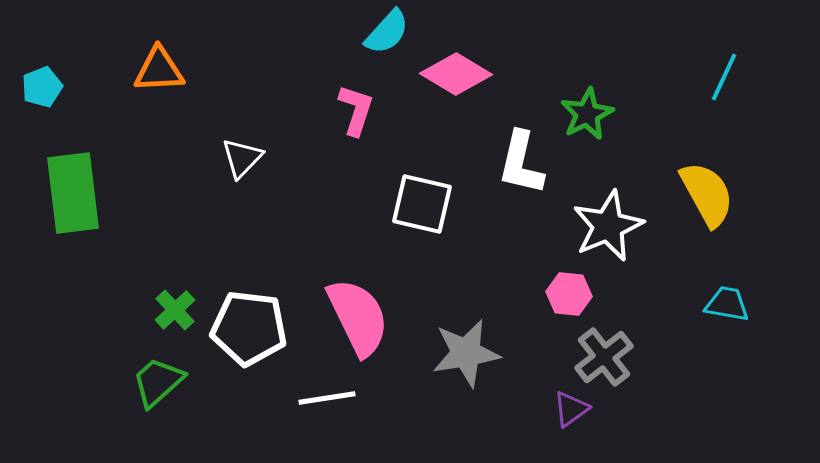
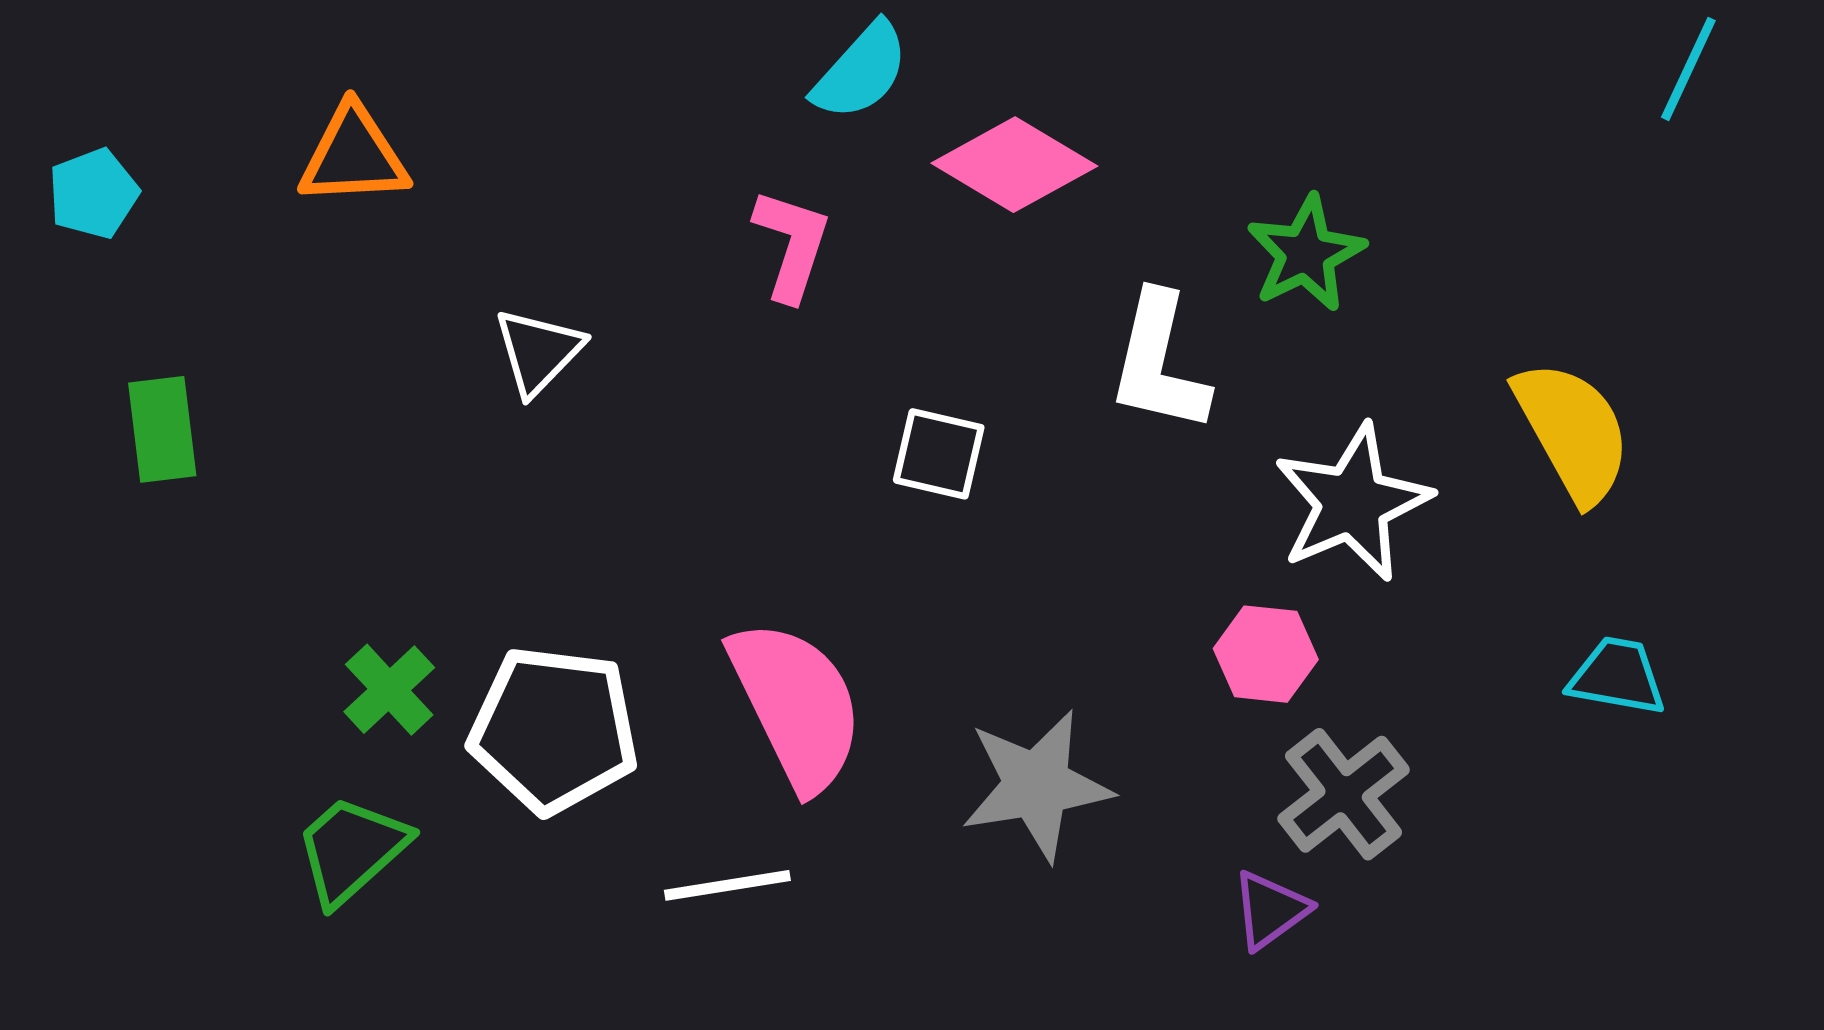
cyan line: (724, 77) -> (1688, 69), moved
green rectangle: (73, 193) -> (162, 429), size x0.6
white square: (422, 204) -> (939, 454), size x0.7

